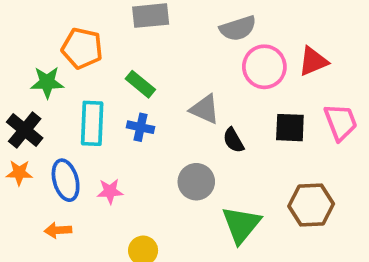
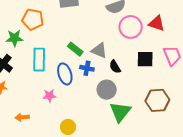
red triangle: (313, 61) -> (157, 23), turned 42
green rectangle: (140, 84) -> (75, 49), moved
blue cross: (141, 127) -> (87, 68), moved
blue ellipse: (66, 180) -> (65, 74), moved
gray circle: (196, 182) -> (107, 90), moved

